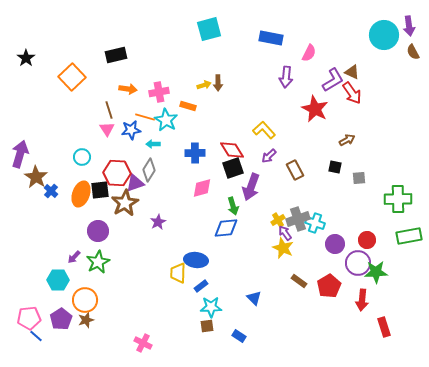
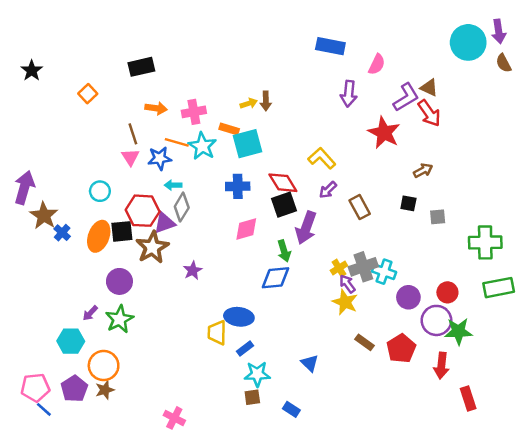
cyan square: (209, 29) -> (247, 144), moved
orange square: (72, 77) -> (88, 94), size x0.6
cyan arrow: (153, 144) -> (173, 185), moved

